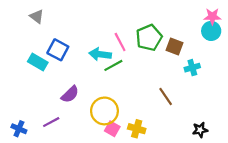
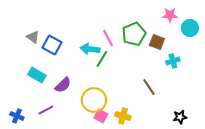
gray triangle: (37, 16) -> (33, 37), moved
pink star: (212, 16) -> (170, 15), moved
cyan rectangle: (38, 62) -> (37, 75), moved
green line: (113, 65) -> (102, 59), turned -30

